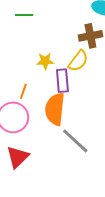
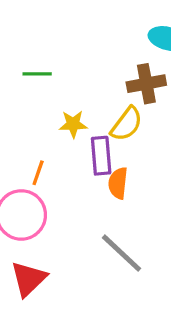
green line: (24, 15) -> (37, 74), moved
orange semicircle: (55, 109) -> (118, 183), moved, size x0.6

